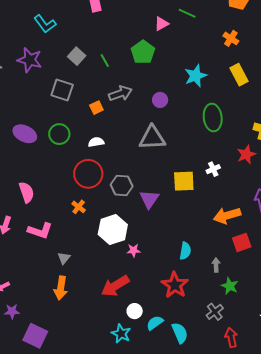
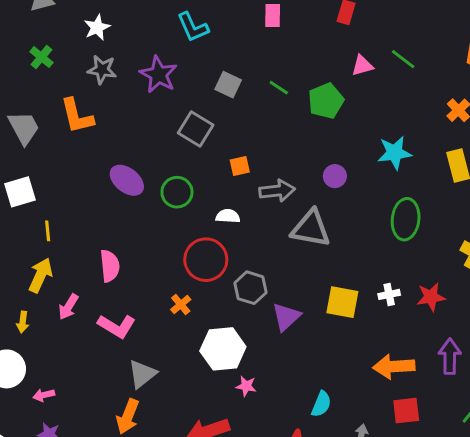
gray square: (77, 56) -> (228, 85), turned -30
green line: (105, 61) -> (279, 88), moved, turned -40
gray arrow: (120, 93) -> (277, 191), moved
red star: (246, 154) -> (431, 297), moved
gray triangle: (64, 258) -> (142, 374), size x1.5

